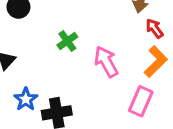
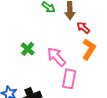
pink rectangle: (141, 101) -> (69, 79), moved

